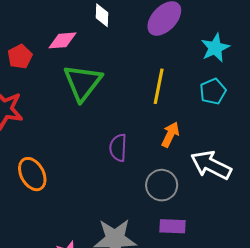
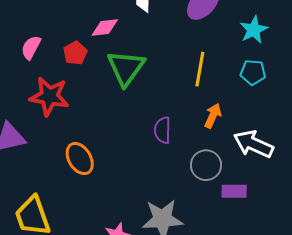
red pentagon: (20, 57) -> (75, 53), moved
cyan pentagon: (213, 91) -> (253, 72), turned 30
purple rectangle: (173, 226) -> (234, 191), moved

